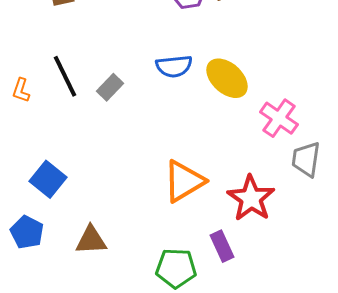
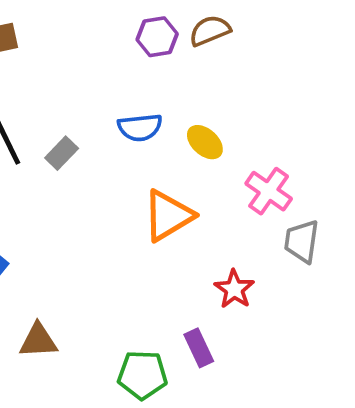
yellow ellipse: (227, 78) -> (205, 142), size x0.7
orange triangle: (184, 181) -> (168, 216), moved
red star: (251, 198) -> (234, 289), size x0.7

